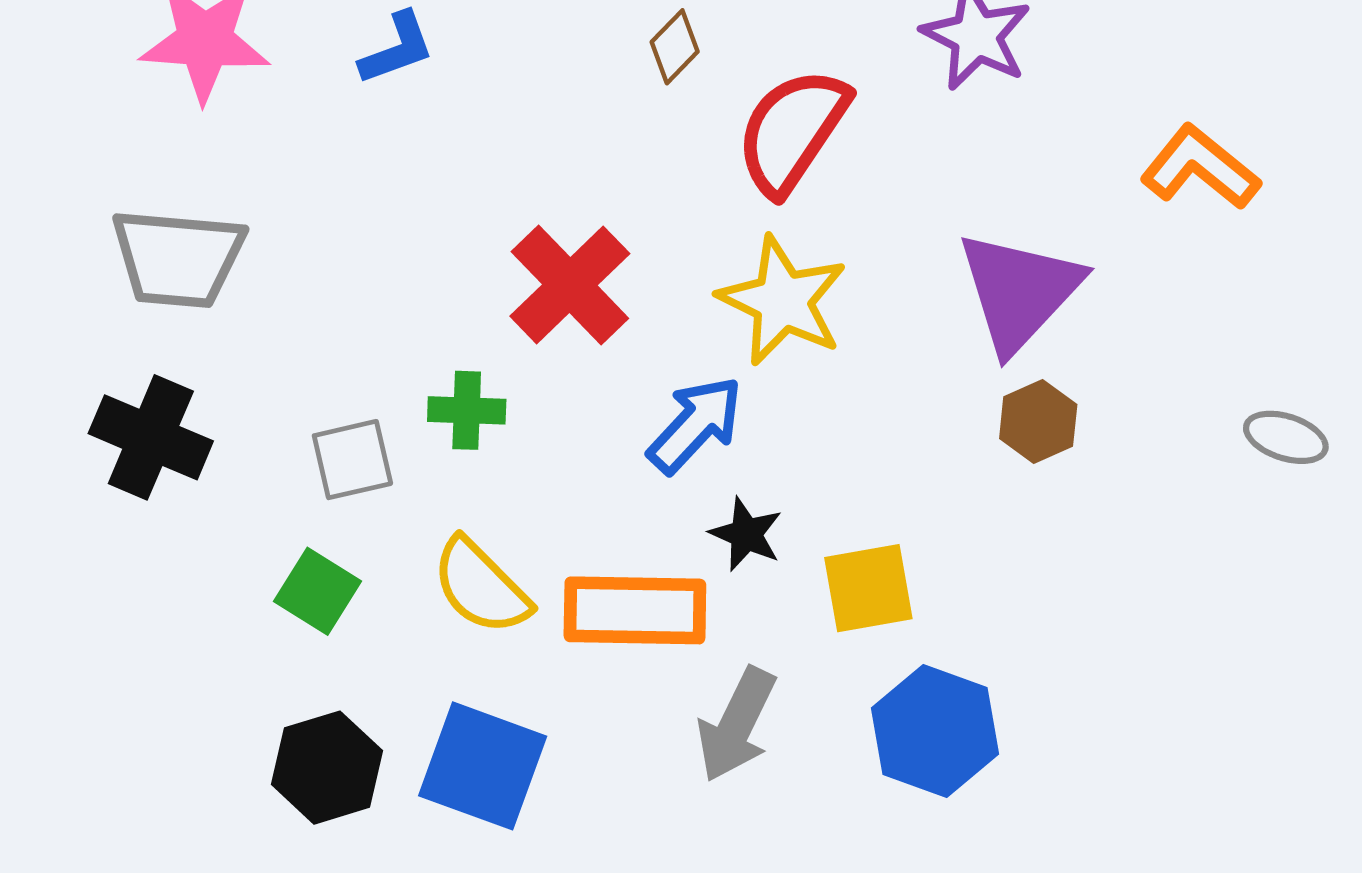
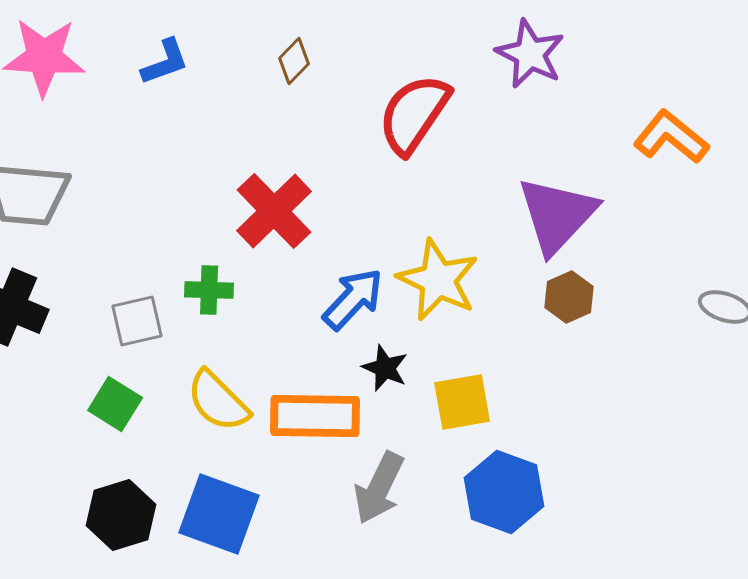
brown diamond: (675, 47) -> (294, 61), moved
yellow star: (783, 301) -> (438, 280), moved

